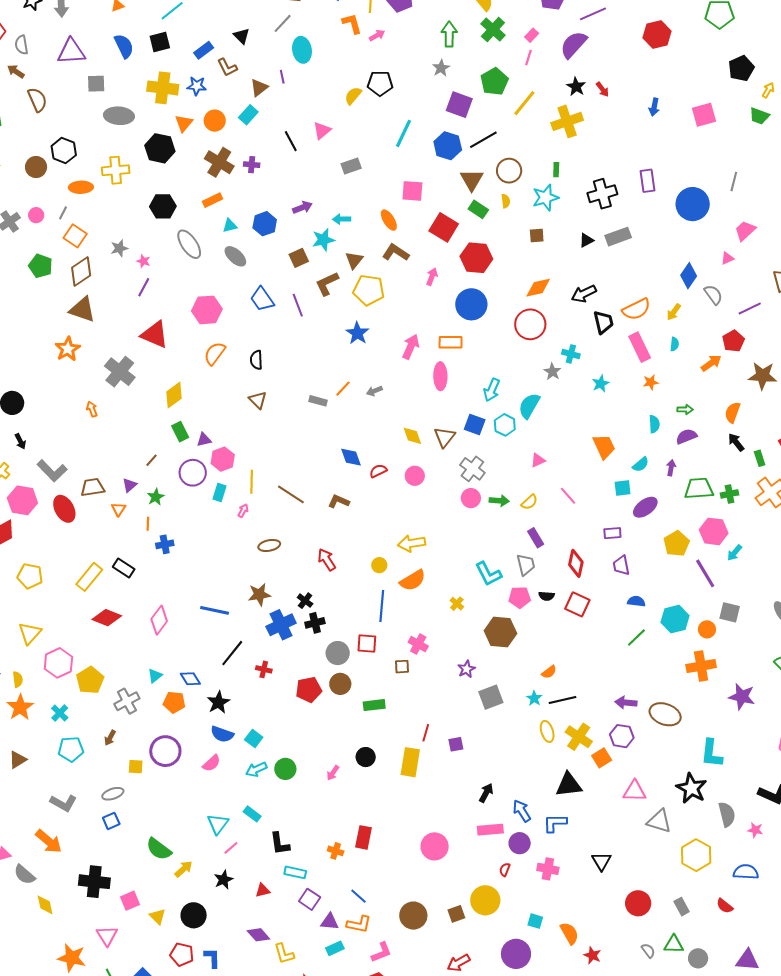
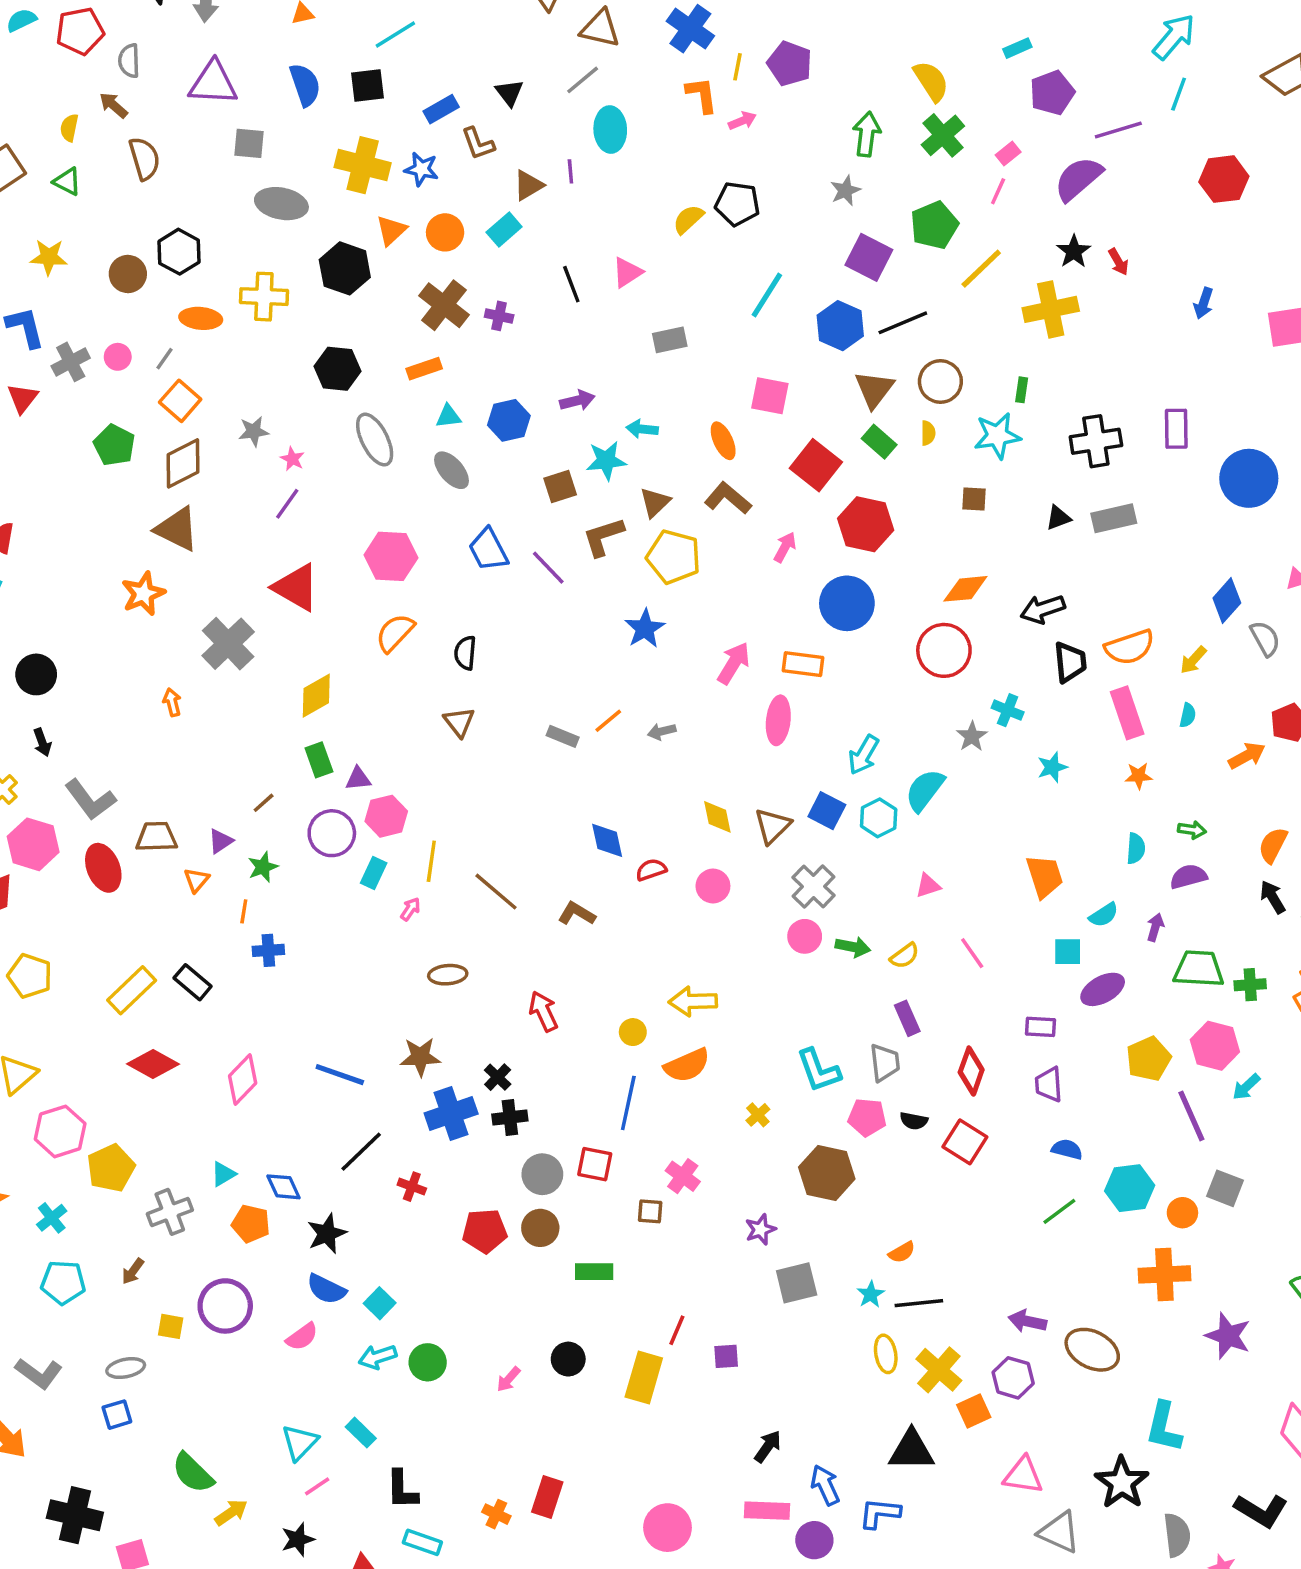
purple line: (298, 305) -> (548, 568), turned -30

